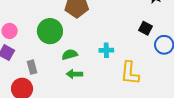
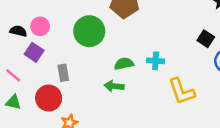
green semicircle: (70, 55) -> (124, 64), moved
yellow L-shape: (130, 73) -> (182, 91), turned -30

